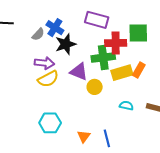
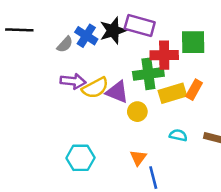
black star: (66, 44) -> (113, 31), moved
yellow semicircle: (48, 79) -> (95, 88), moved
orange triangle: (84, 136) -> (138, 158), moved

